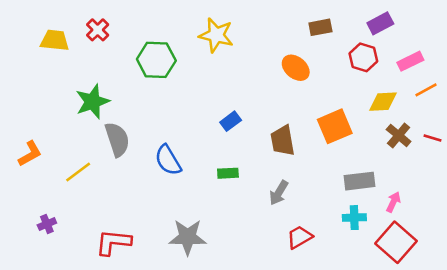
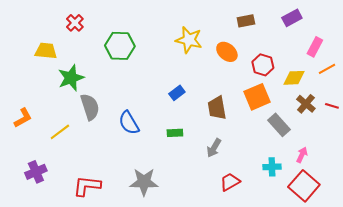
yellow star: (216, 35) -> (189, 40), moved
yellow trapezoid: (55, 40) -> (46, 51), moved
red hexagon: (363, 57) -> (263, 65), moved
pink rectangle: (410, 61) -> (315, 47), turned -36
gray rectangle: (360, 181) -> (279, 125), moved, turned 55
purple cross: (47, 224) -> (36, 172), size x1.5

